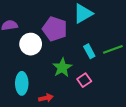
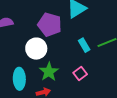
white circle: (31, 44) -> (36, 49), moved
green star: (62, 68) -> (49, 72), moved

